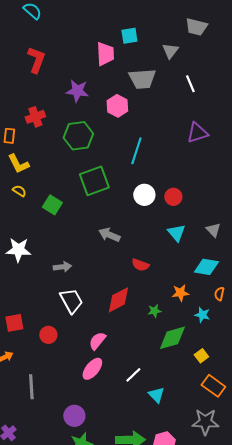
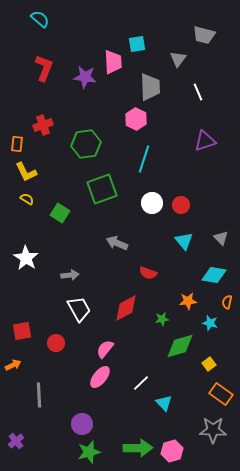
gray trapezoid: (142, 79) -> (150, 87), turned -88
purple star: (77, 91) -> (85, 77), moved
pink hexagon: (117, 106) -> (136, 119), moved
white star: (18, 250) -> (26, 258), turned 30

